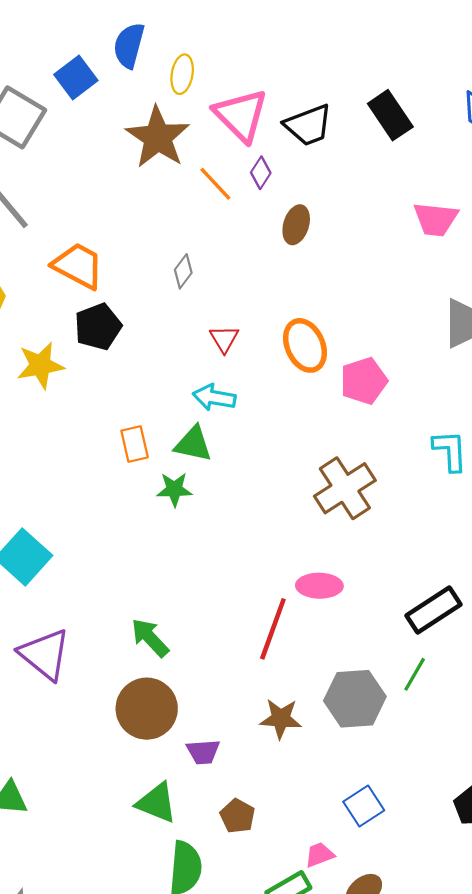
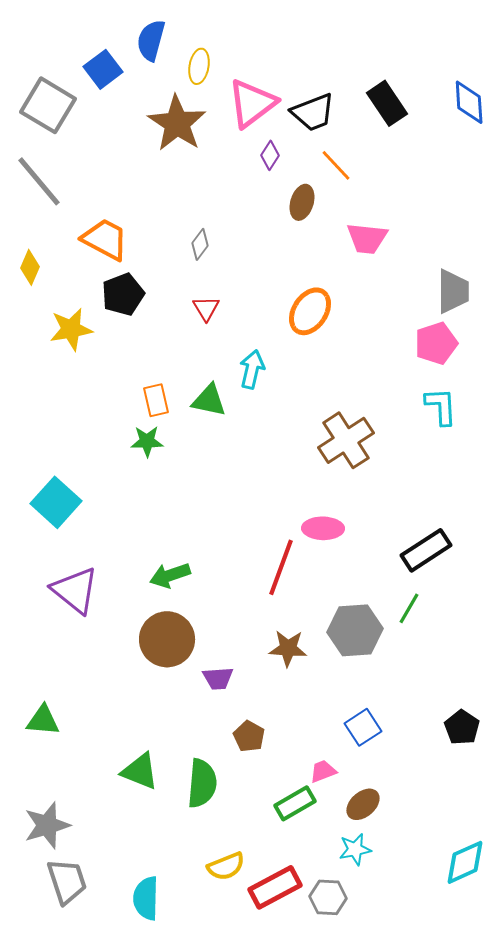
pink triangle: (241, 115) -> (252, 103), turned 38
orange line: (215, 184) -> (336, 165), moved
pink trapezoid: (436, 219) -> (367, 238), moved
red triangle: (224, 339) -> (206, 308), moved
orange ellipse: (305, 345) -> (310, 311), turned 57
pink pentagon: (364, 381) -> (436, 343), moved
cyan arrow: (214, 397) -> (252, 369), moved, turned 93
green star: (174, 489) -> (147, 441), moved
green arrow: (150, 638) -> (170, 575), turned -66
green triangle: (157, 803) -> (140, 771), moved

